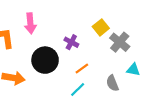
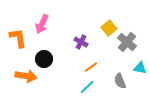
pink arrow: (30, 23) -> (42, 24), turned 30
black circle: (45, 60) -> (44, 59), moved, size x0.7

